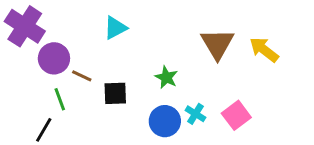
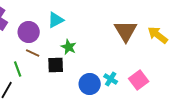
purple circle: (54, 58) -> (29, 32), moved
green star: (166, 77) -> (69, 47), moved

